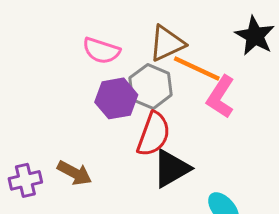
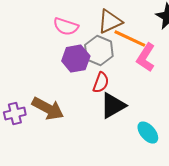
red semicircle: (154, 134) -> (101, 83), size x0.7
brown arrow: (75, 173) -> (48, 109), size x1.4

